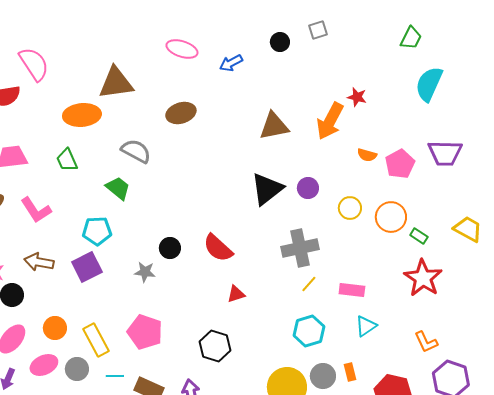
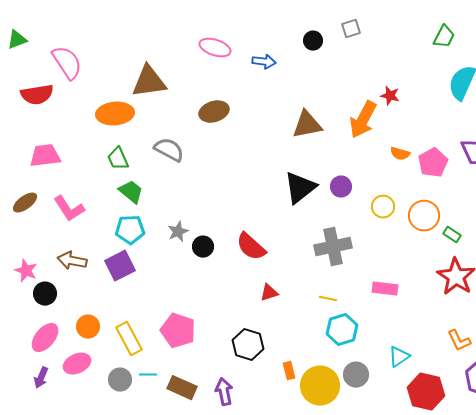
blue arrow: (231, 63) -> (264, 62), turned -145
green trapezoid: (67, 160) -> (118, 159), moved
green trapezoid: (118, 188) -> (131, 192), moved
gray star: (145, 272) -> (178, 232), moved, turned -30
yellow line: (309, 284) -> (328, 299), moved, turned 60
cyan triangle: (366, 326) -> (399, 357), moved
gray circle: (77, 369) -> (120, 380), moved
orange rectangle: (350, 372) -> (289, 371), moved

